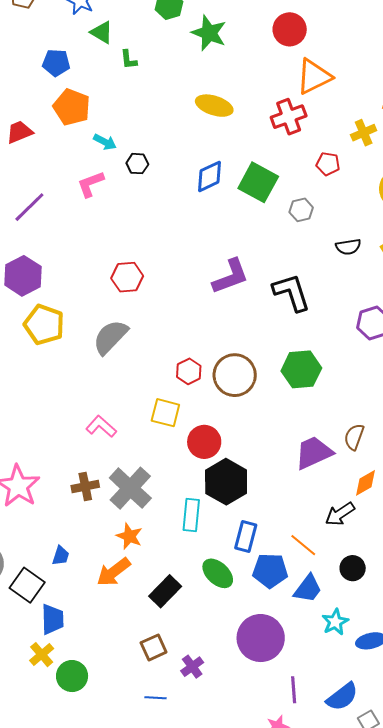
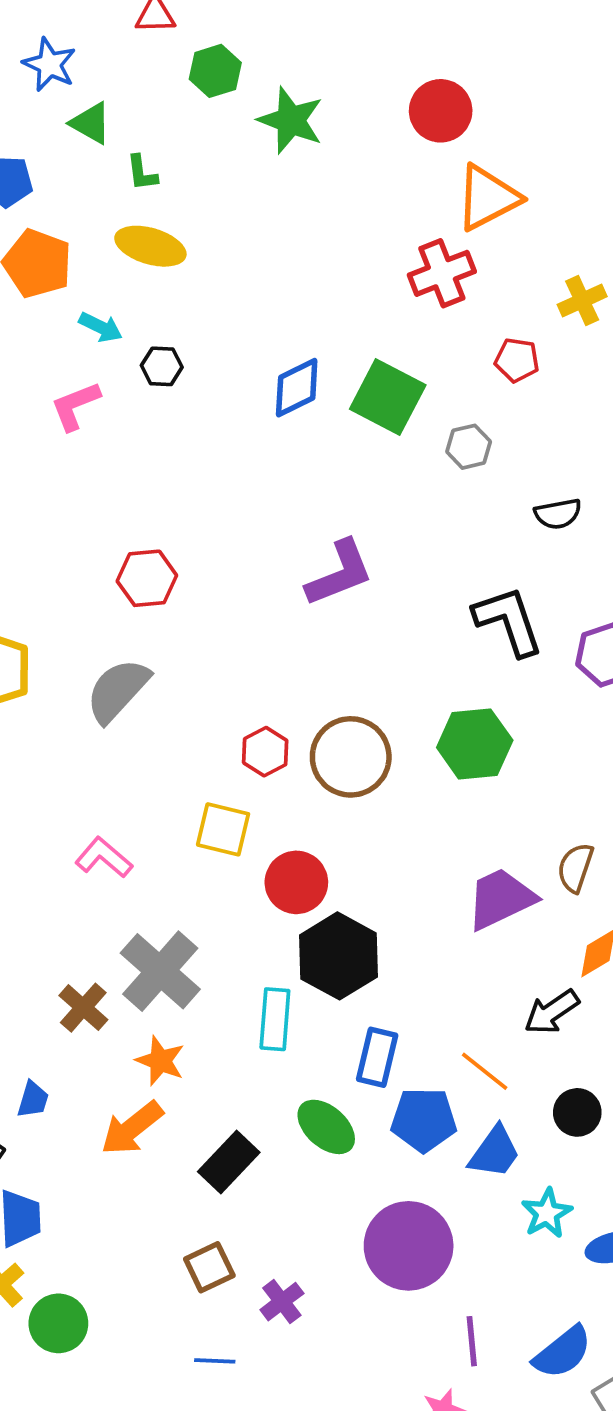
yellow ellipse: (214, 106) -> (150, 246), moved
black L-shape: (291, 292) -> (508, 621), moved
brown cross: (85, 486) -> (83, 1008), moved, turned -36

